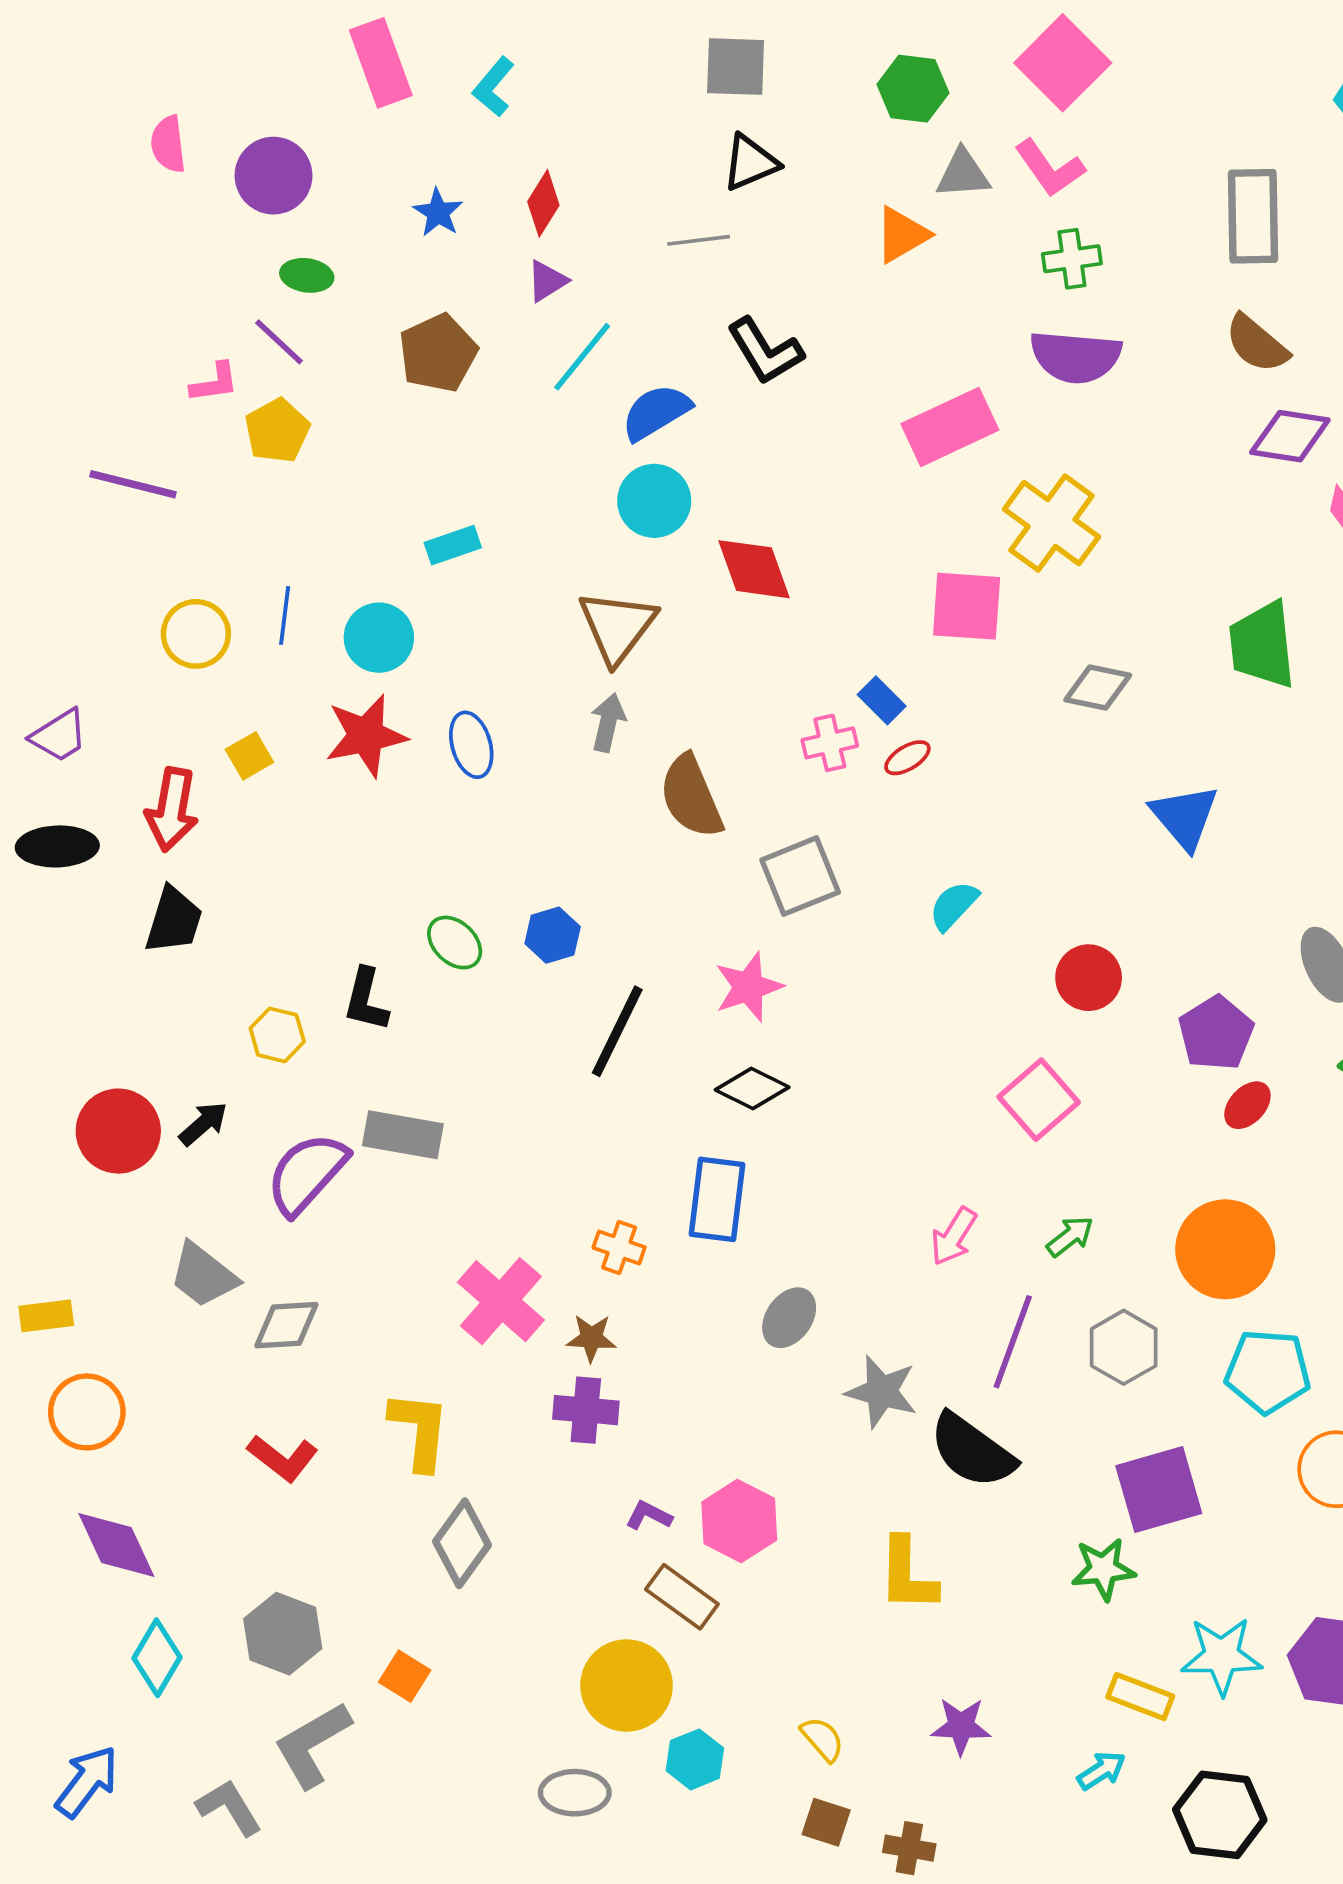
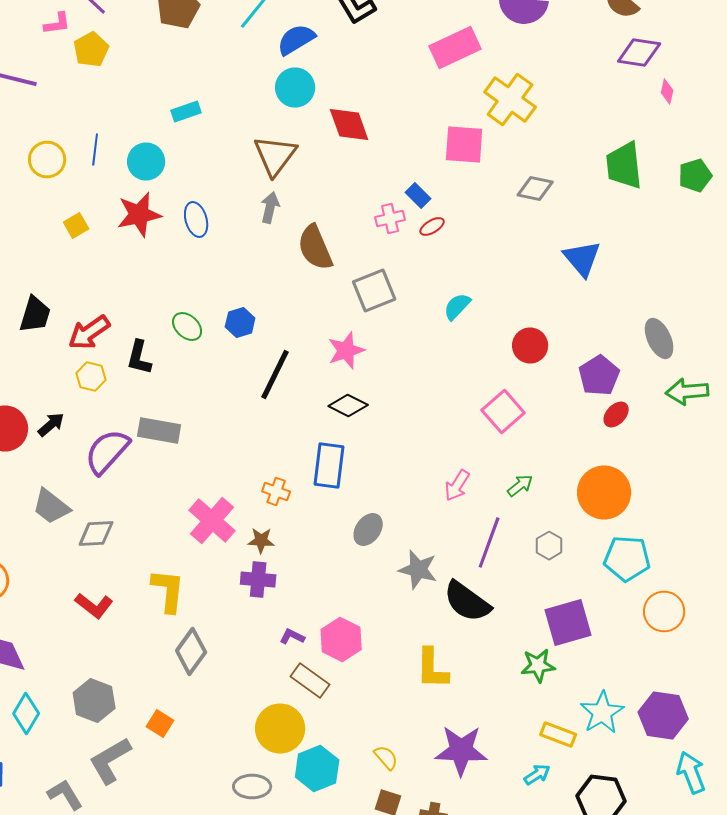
red arrow: (172, 809) -> (89, 332), moved, turned 45
gray hexagon: (1124, 1347) -> (549, 546), size x0.7
cyan star: (1222, 1656) -> (602, 712), turned -30
purple star: (961, 1726) -> (461, 750), size x1.6
cyan hexagon: (695, 1759) -> (317, 768), size x1.4

